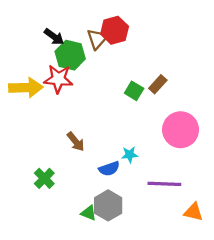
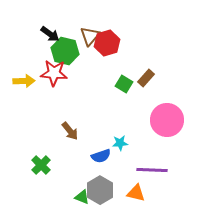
red hexagon: (115, 30) -> (107, 43), moved
yellow arrow: (26, 88) -> (24, 81), size x0.7
orange triangle: (194, 212) -> (136, 193), moved

